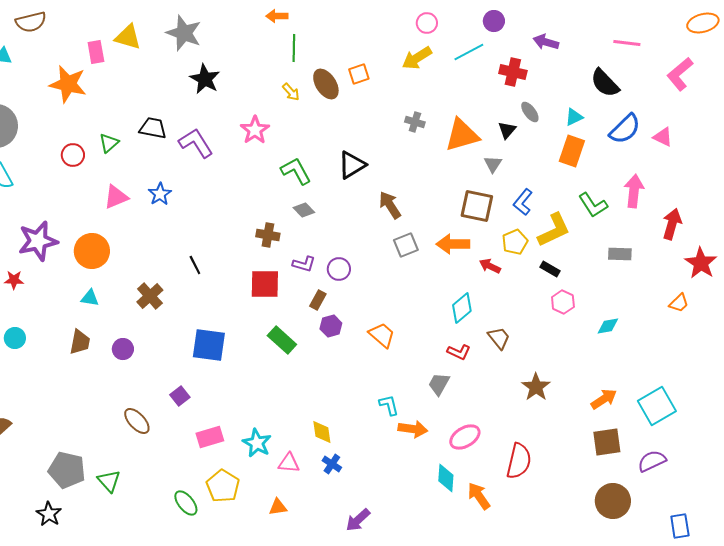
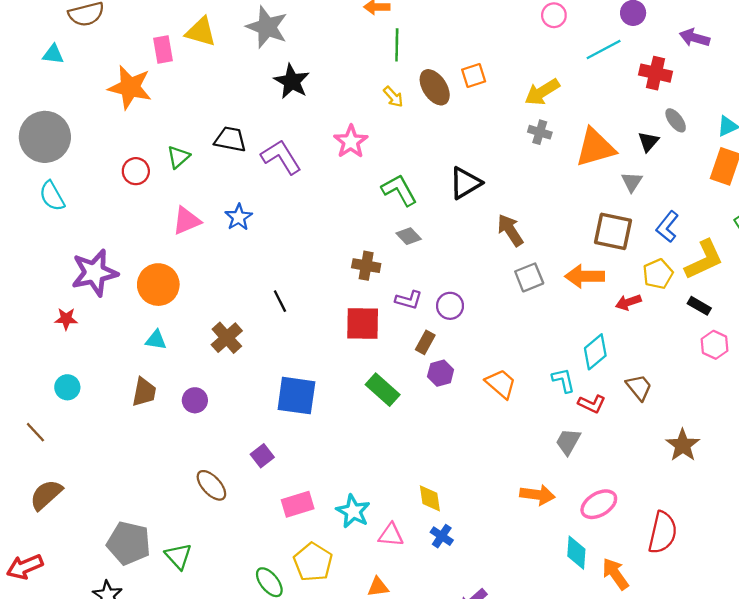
yellow arrow: (417, 58) -> (542, 92), moved
red arrow: (490, 266) -> (628, 302), turned -45
cyan L-shape: (389, 405) -> (563, 380), moved

